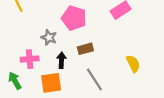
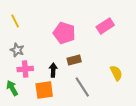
gray star: (49, 37) -> (17, 50), moved

